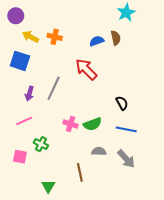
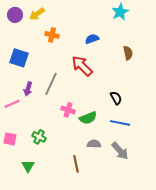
yellow arrow: (30, 37) -> (37, 14), moved, turned -63
brown semicircle: (116, 38) -> (128, 53), moved
pink line: (24, 121) -> (12, 104), moved
pink cross: (70, 124) -> (68, 110), moved
pink square: (20, 157) -> (10, 139), moved
green triangle: (48, 186) -> (28, 166), moved

